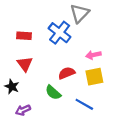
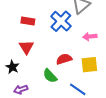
pink arrow: (93, 55) -> (90, 37), moved

